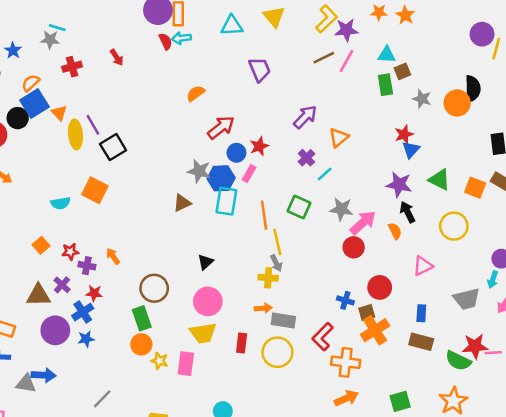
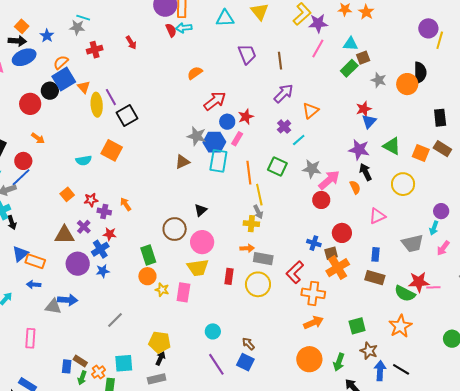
brown line: (324, 58) -> (280, 61), moved, turned -72
green rectangle: (385, 85) -> (349, 68), turned 54
brown circle: (154, 288) -> (175, 229), moved

